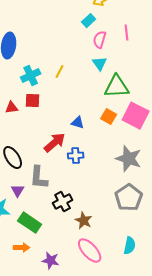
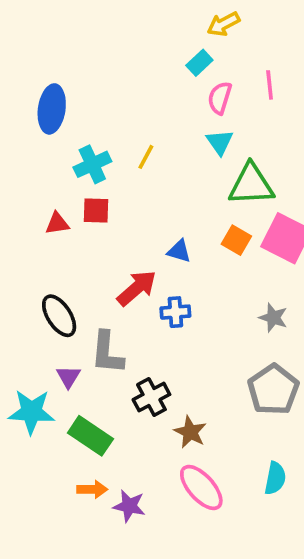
gray star: (129, 159) -> (273, 318), size x0.6
orange arrow: (22, 248) -> (92, 489), moved

